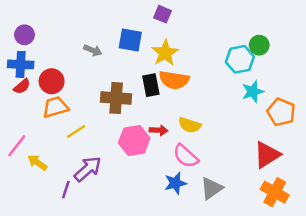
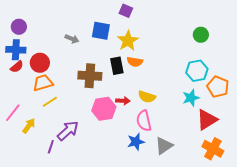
cyan hexagon: (240, 59) -> (197, 71), moved
orange semicircle: (174, 80) -> (135, 62), size x0.7
cyan star: (253, 92) -> (191, 98), moved
yellow line: (76, 132) -> (50, 102), moved
pink semicircle: (186, 156) -> (144, 121), turned 35
yellow arrow: (37, 162) -> (29, 126), turned 91

